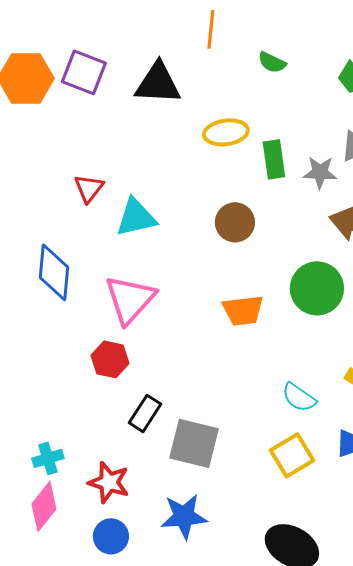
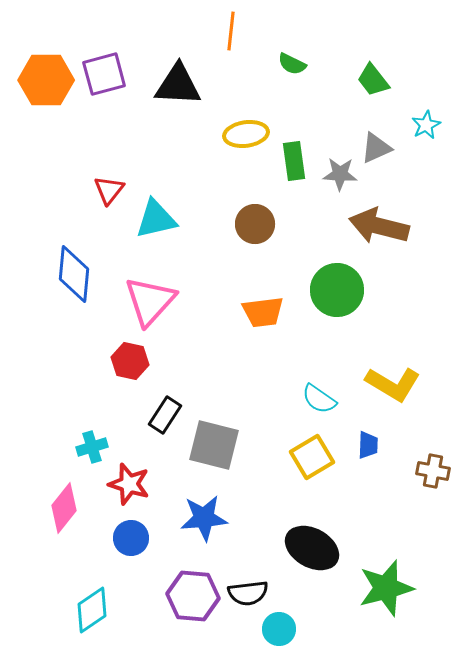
purple square: (84, 72) -> (104, 74), turned -36
cyan cross: (48, 458) -> (92, 447), moved

